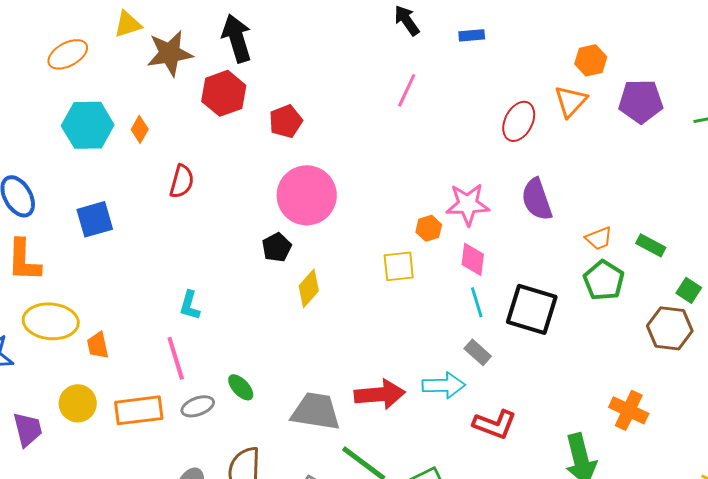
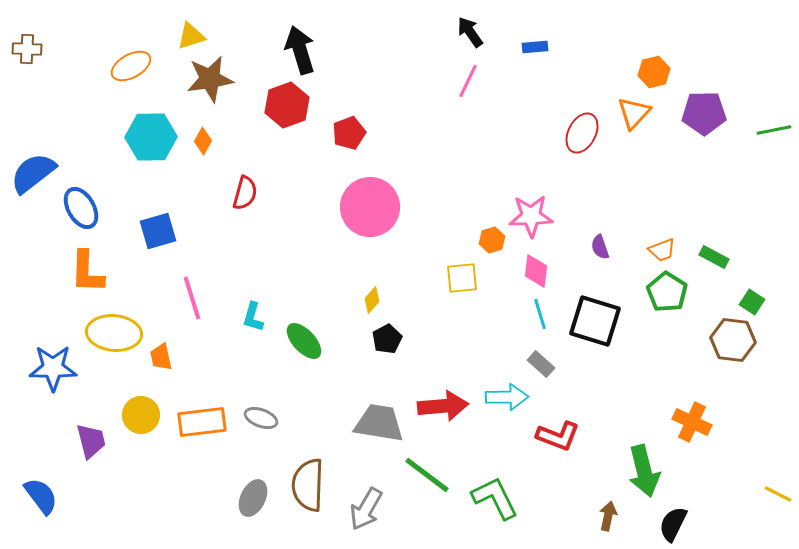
brown star: (170, 53) -> (210, 79), moved
pink line: (407, 90) -> (468, 81), moved
purple semicircle: (537, 199) -> (600, 247), moved, size x0.6
black pentagon: (277, 247) -> (387, 339), moved
yellow diamond: (309, 288) -> (372, 300), size x0.7
pink line: (176, 358) -> (192, 298), moved
green ellipse: (241, 387) -> (304, 341), moved, size x1.4
gray ellipse: (198, 406) -> (261, 418), turned 40

